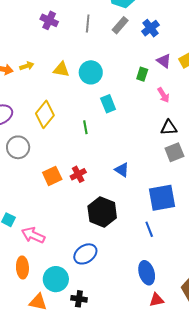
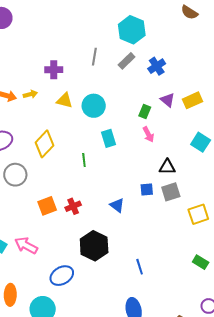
purple cross: (49, 20) -> (54, 70), moved, turned -30
pink arrow: (163, 95) -> (148, 134), moved
blue square: (162, 198) -> (147, 189), moved, size x0.5
pink arrow: (33, 235) -> (26, 245), moved
blue ellipse: (85, 254) -> (62, 276), moved

